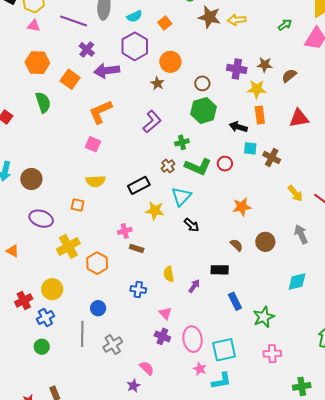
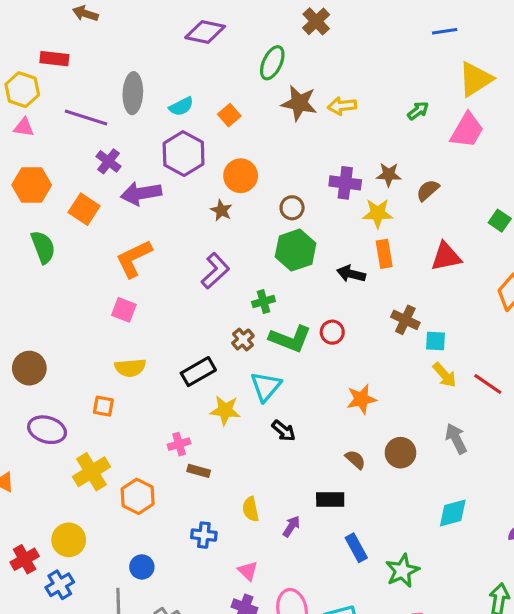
cyan square: (250, 148) -> (435, 341), moved

